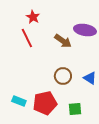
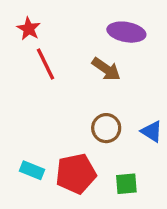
red star: (33, 17) -> (29, 29), moved
purple ellipse: (85, 30) -> (126, 32), moved

